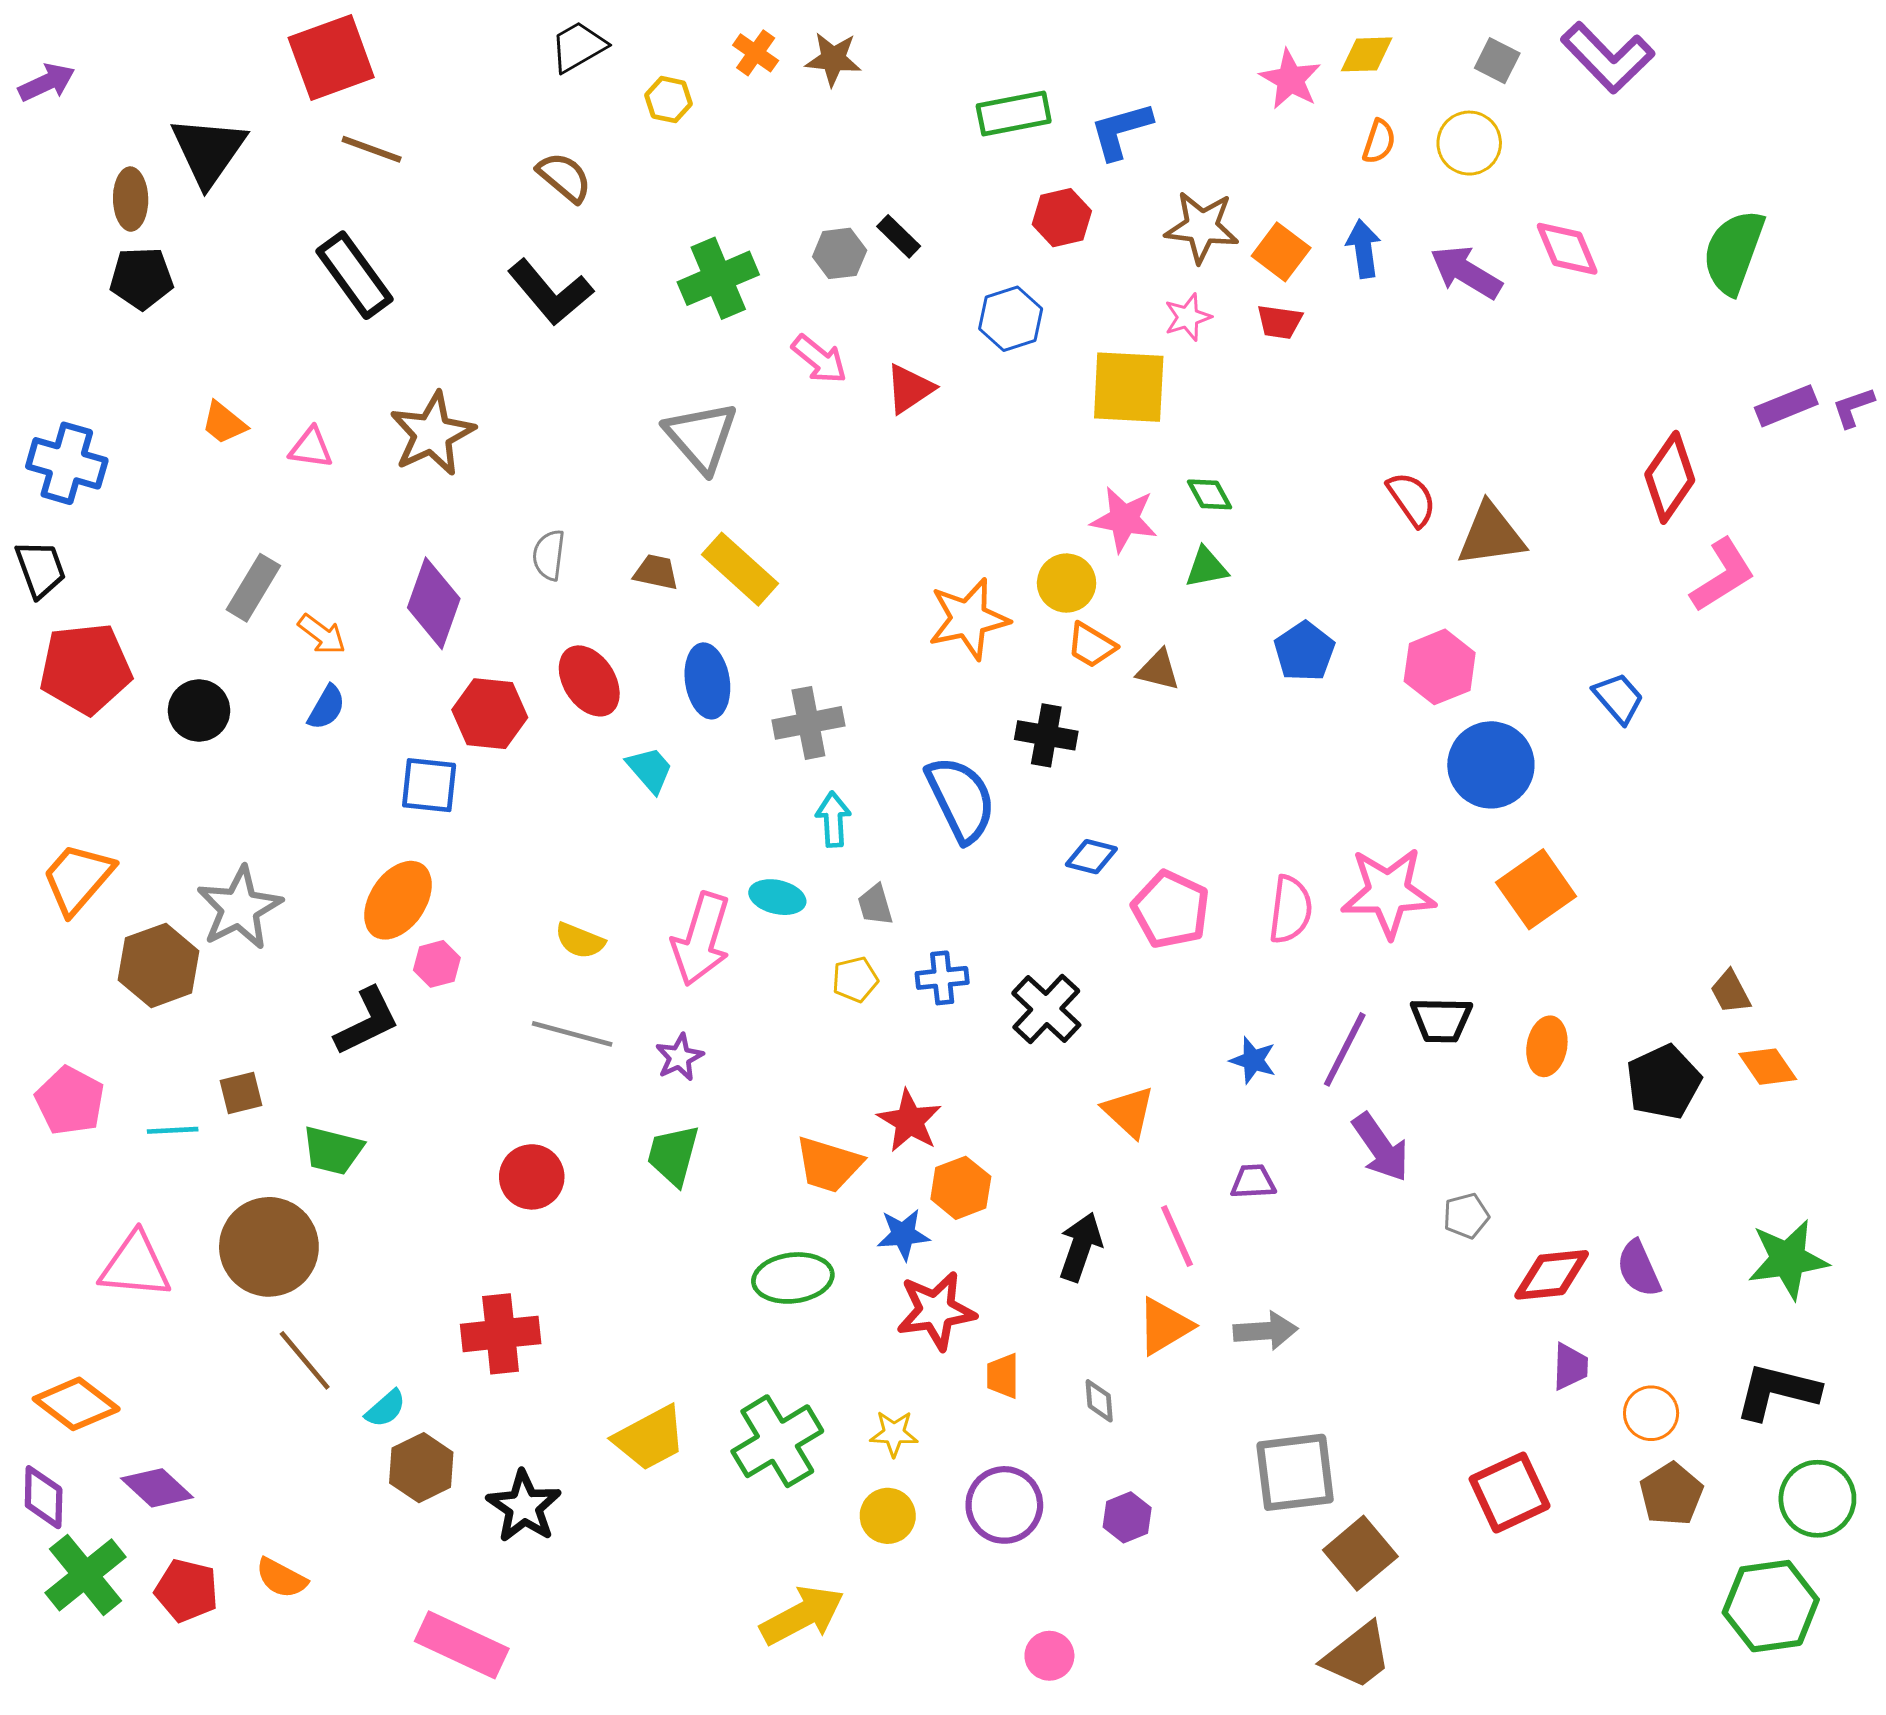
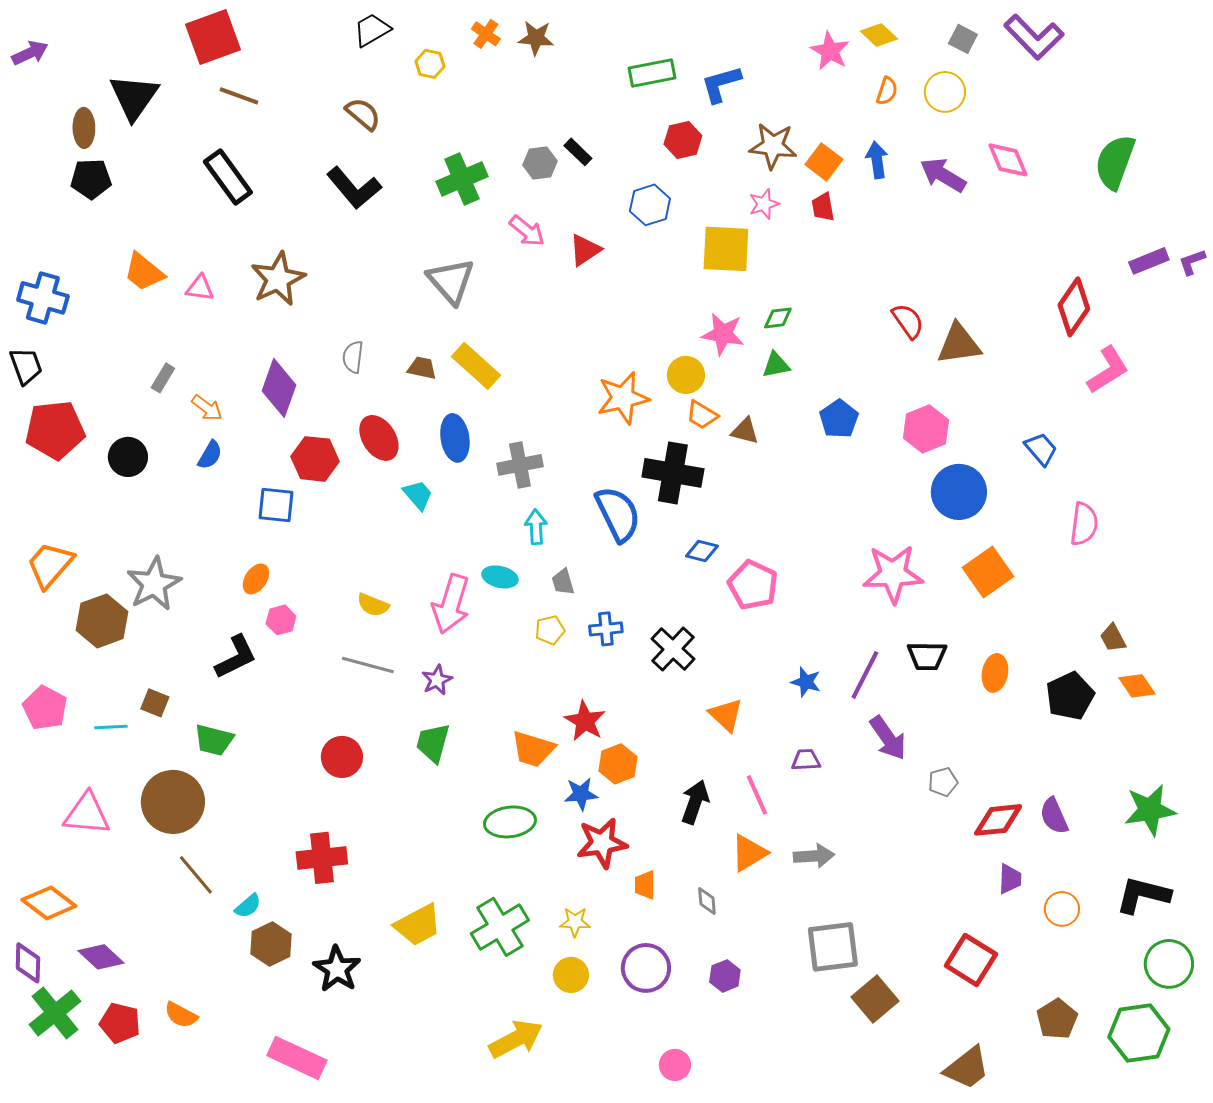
yellow diamond: (1367, 54) -> (879, 35), turned 45
red trapezoid: (1280, 322) -> (823, 207), turned 72
orange trapezoid: (224, 423) -> (144, 272), size x1.4
green diamond: (1210, 494) -> (778, 318), turned -68
gray rectangle: (253, 588) -> (163, 378), size x0.7
black cross: (1046, 735) -> (673, 473), size x1.5
orange ellipse: (398, 900) -> (256, 579), size x0.6
pink semicircle: (1290, 910) -> (1084, 524), moved
brown square: (241, 1093) -> (155, 703), turned 36
red square: (1510, 1493) -> (971, 960), turned -33
brown pentagon: (1671, 1494) -> (1057, 1019), moved
brown trapezoid: (1357, 1656) -> (967, 1068), moved

